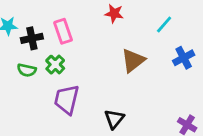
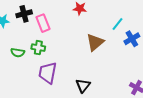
cyan line: (164, 25) -> (117, 24), moved
black cross: (32, 38) -> (24, 14), moved
green cross: (55, 65) -> (38, 48), turned -32

